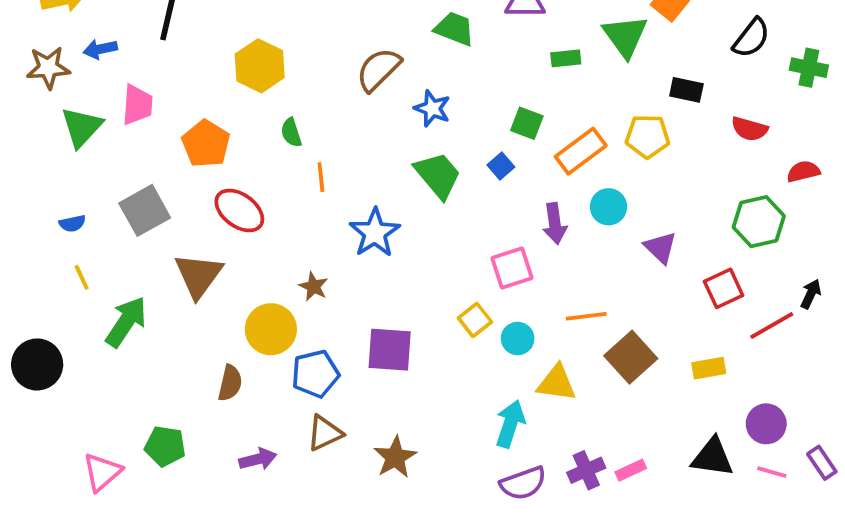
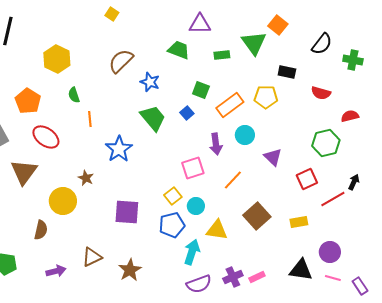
green trapezoid: (455, 29) -> (179, 50), moved
orange line: (586, 316) -> (233, 180), moved, turned -40
blue pentagon: (315, 374) -> (172, 225), moved
purple rectangle: (822, 463) -> (360, 286), moved

